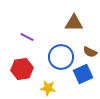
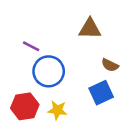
blue circle: (61, 57) -> (49, 71), moved
red hexagon: (22, 69) -> (25, 106), moved

